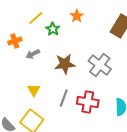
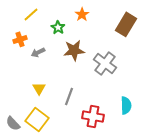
yellow line: (36, 18) -> (31, 14), moved
brown star: (65, 64) -> (74, 50), moved
red cross: (88, 102) -> (93, 116), moved

